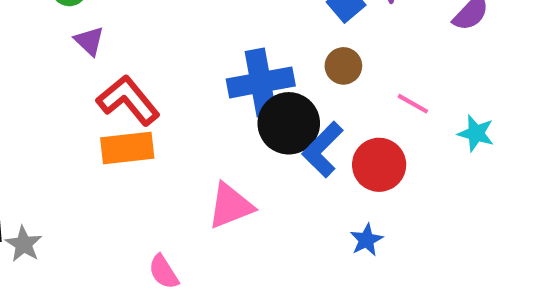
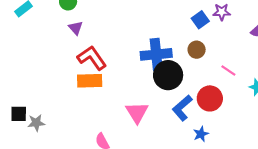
blue L-shape: (323, 150) -> (182, 108), moved
pink triangle: (230, 206) -> (137, 112), turned -45
gray star: (24, 244) -> (36, 123), turned 30

